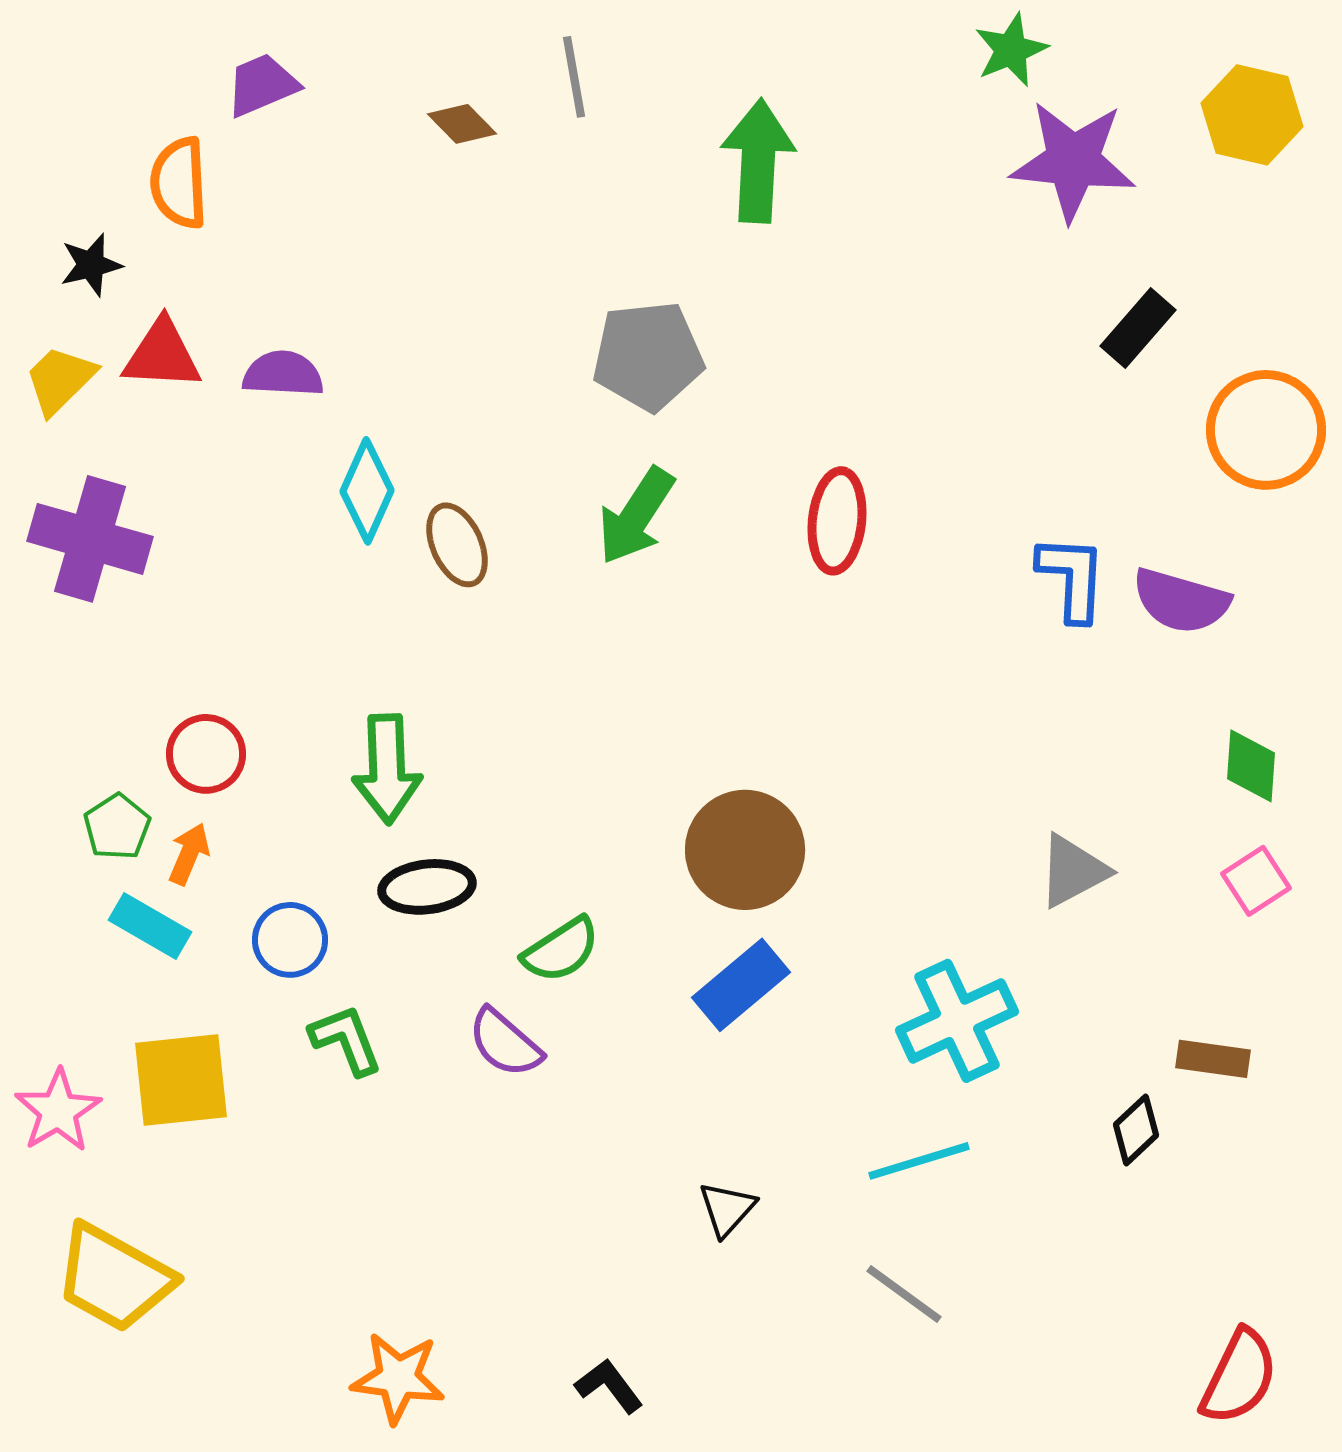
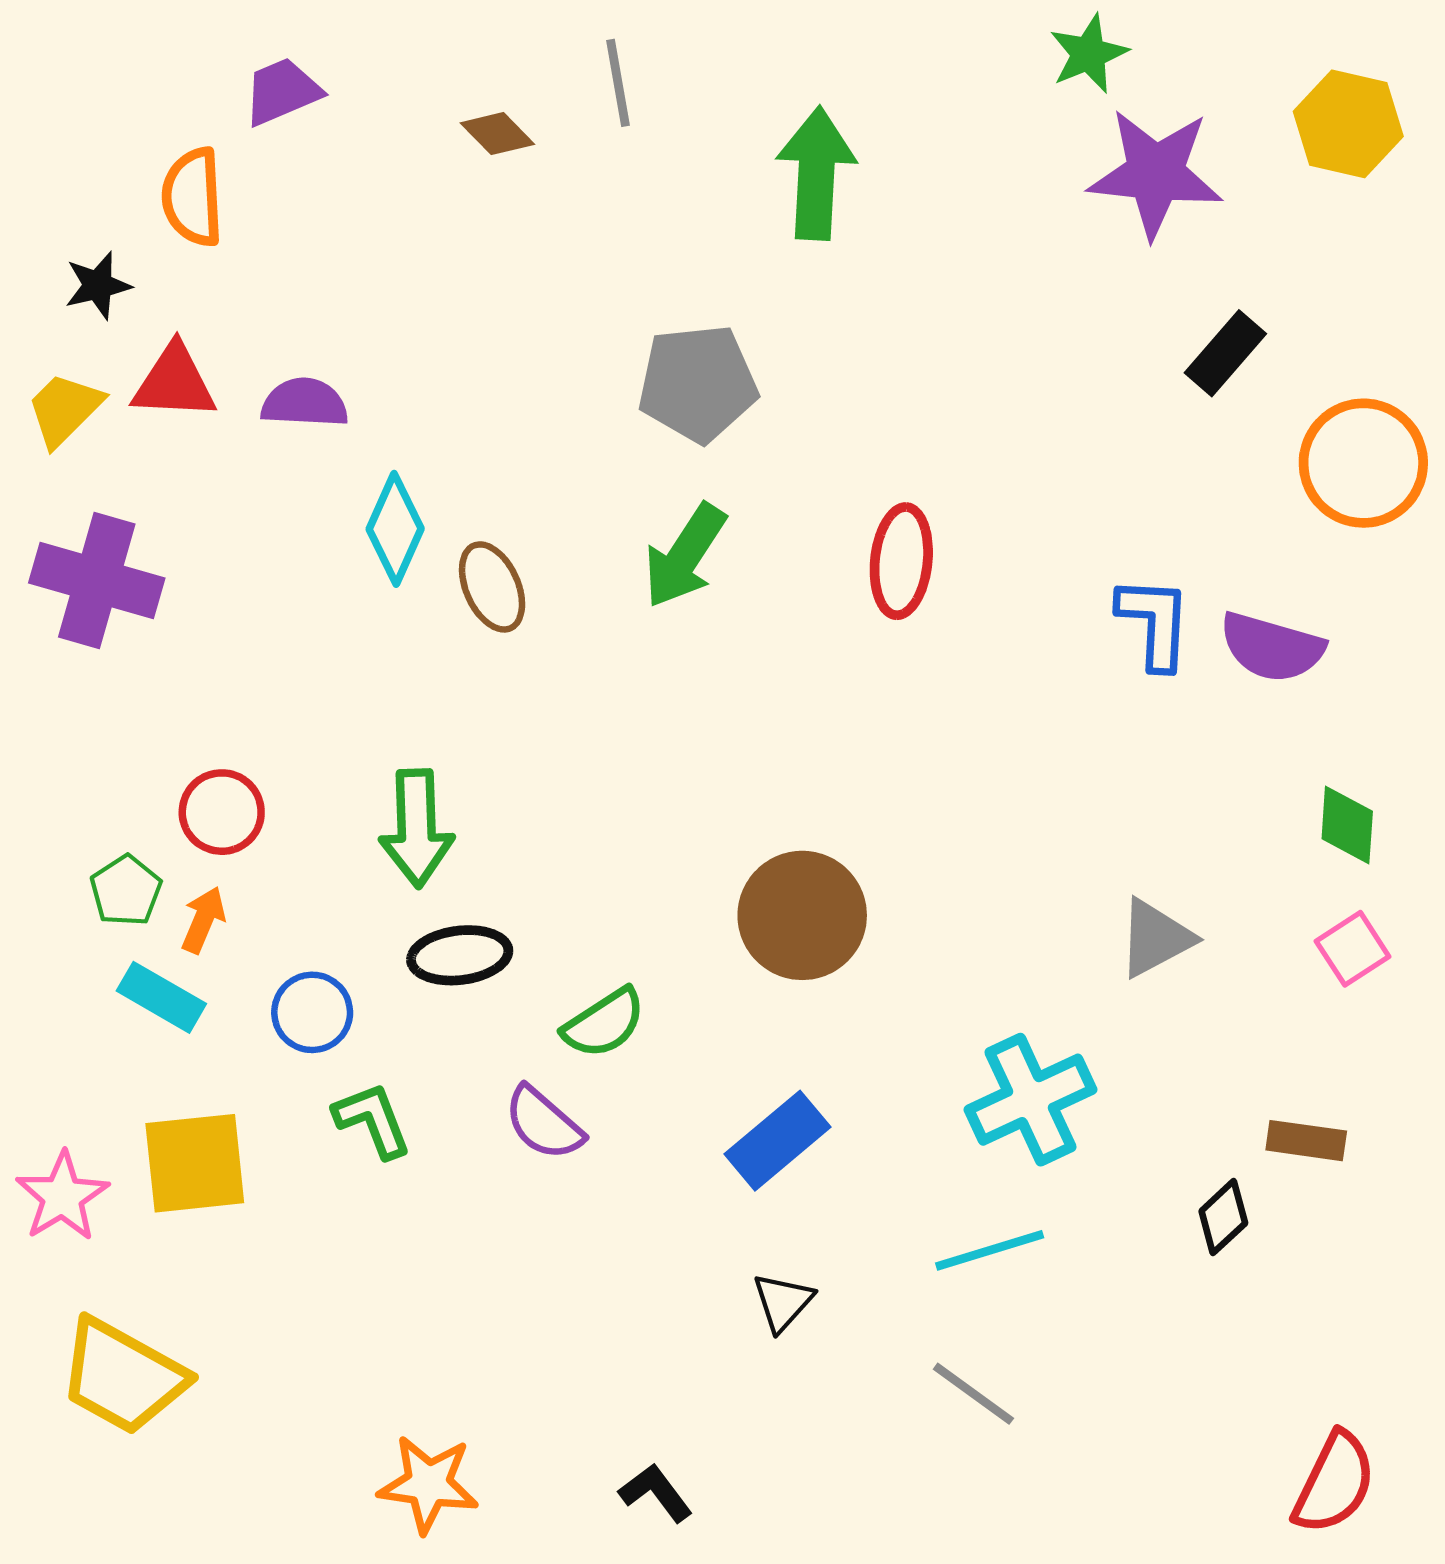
blue rectangle: (741, 985) -> (777, 1141), moved

